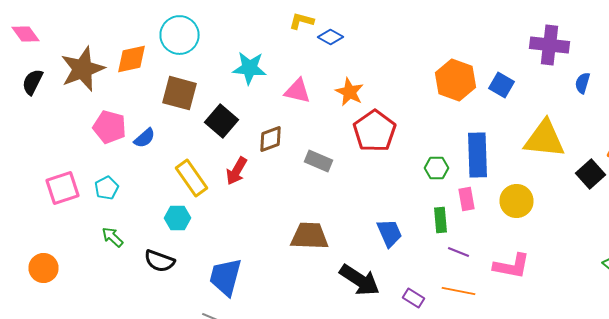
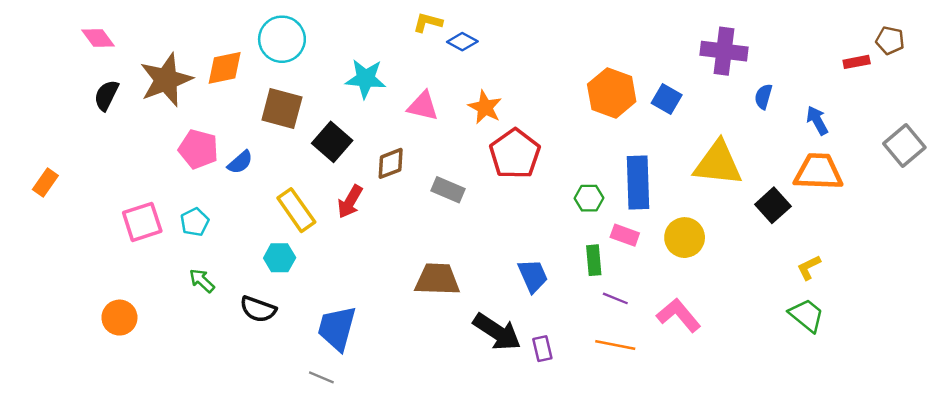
pink rectangle: (466, 199) -> (625, 235), turned -60
pink L-shape: (512, 266) -> (679, 315), turned -141
purple rectangle: (414, 298) -> (542, 349), moved, turned 45

